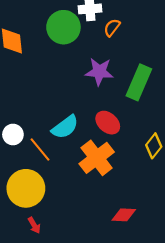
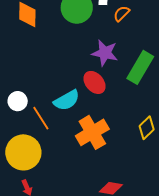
red ellipse: (108, 123) -> (94, 82), moved

